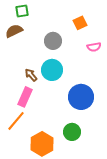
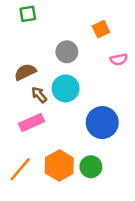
brown semicircle: (14, 31) -> (25, 72), moved
pink rectangle: (25, 97) -> (31, 123), turned 42
orange line: (16, 121) -> (20, 169), moved
orange hexagon: (42, 144) -> (59, 165), moved

